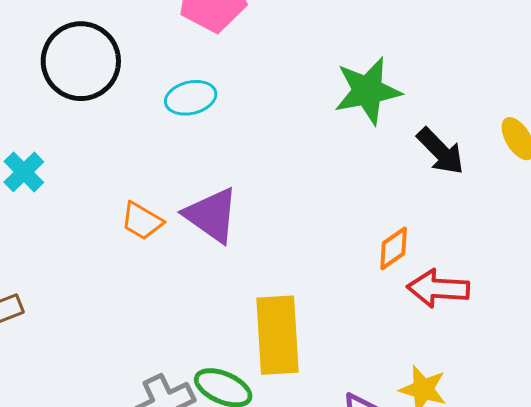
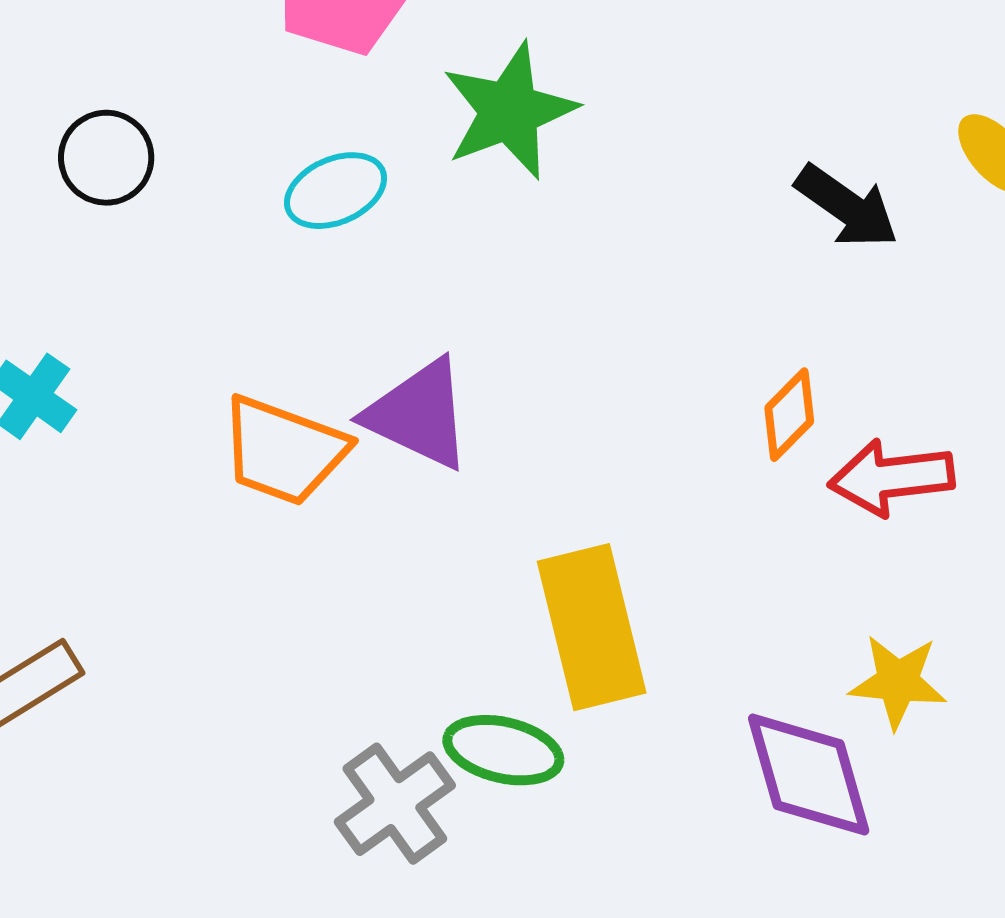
black circle: (81, 61) -> (106, 158), size x0.6
green star: (368, 91) -> (509, 111), moved
orange trapezoid: (142, 221) -> (284, 451), size x1.5

